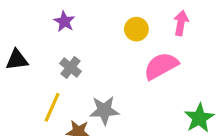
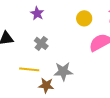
yellow line: (52, 107) -> (29, 69), turned 72

